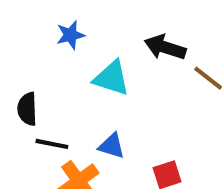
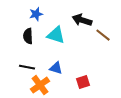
black semicircle: (27, 109) -> (28, 36), moved

